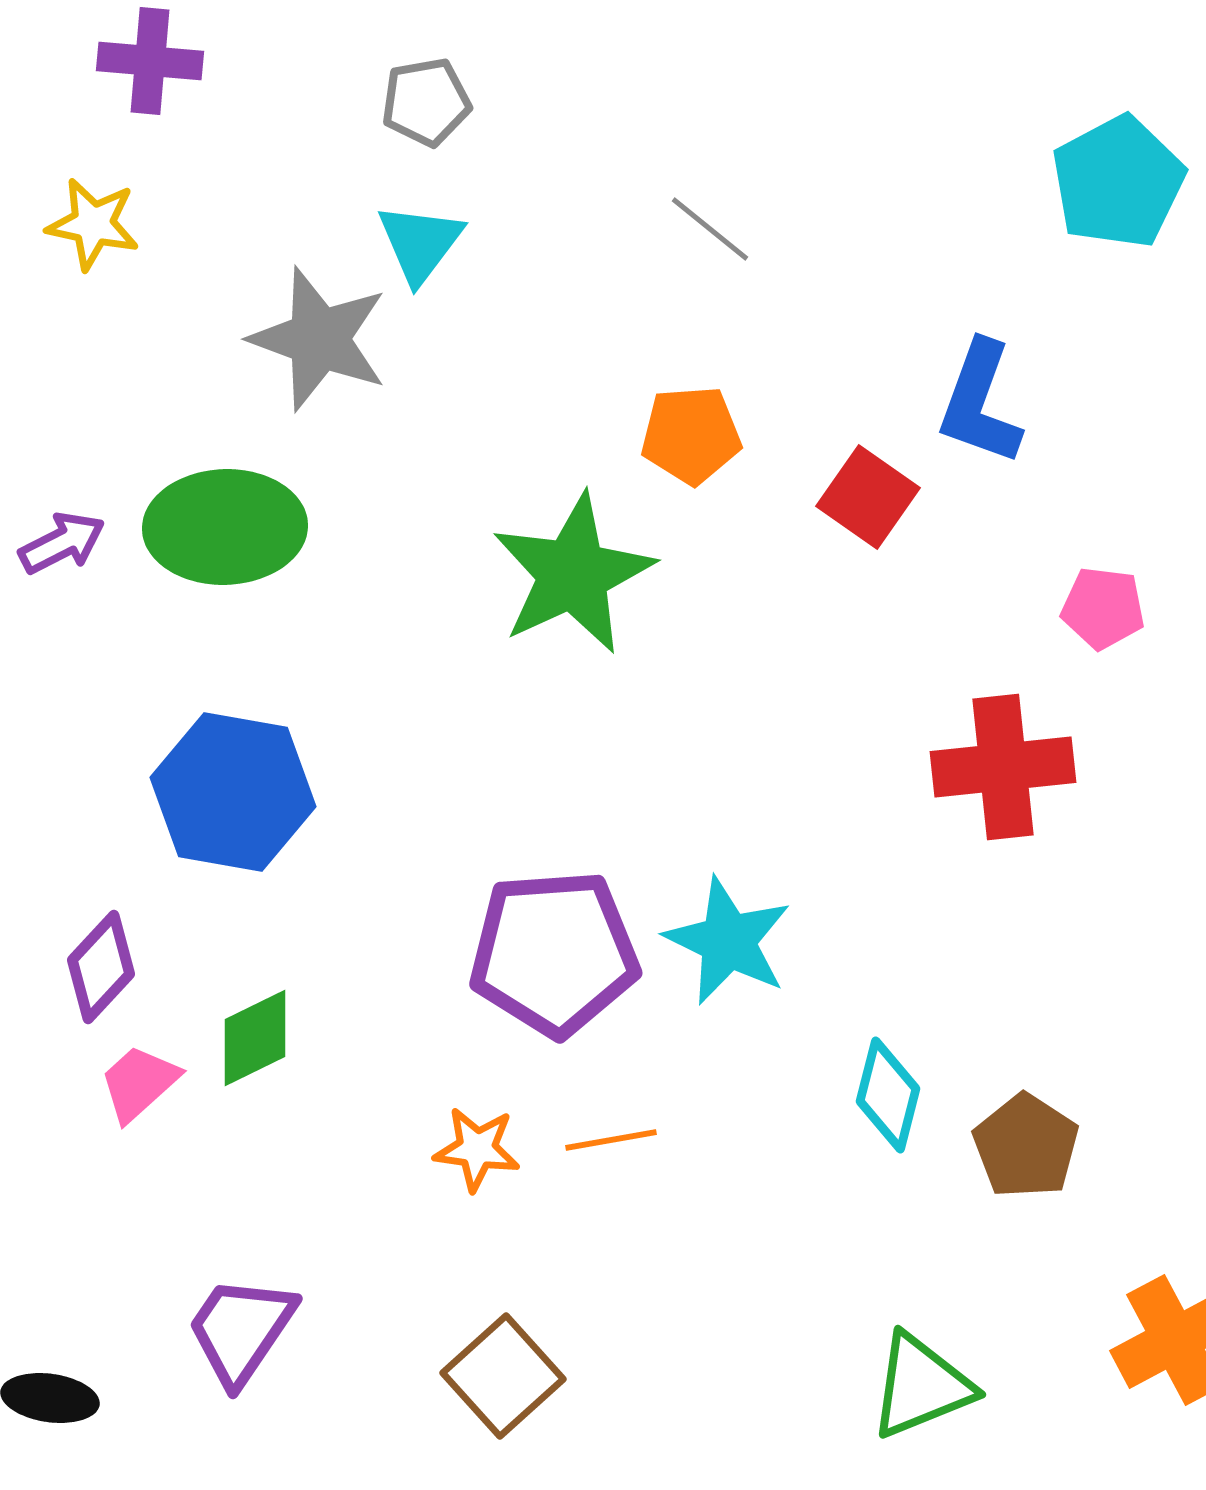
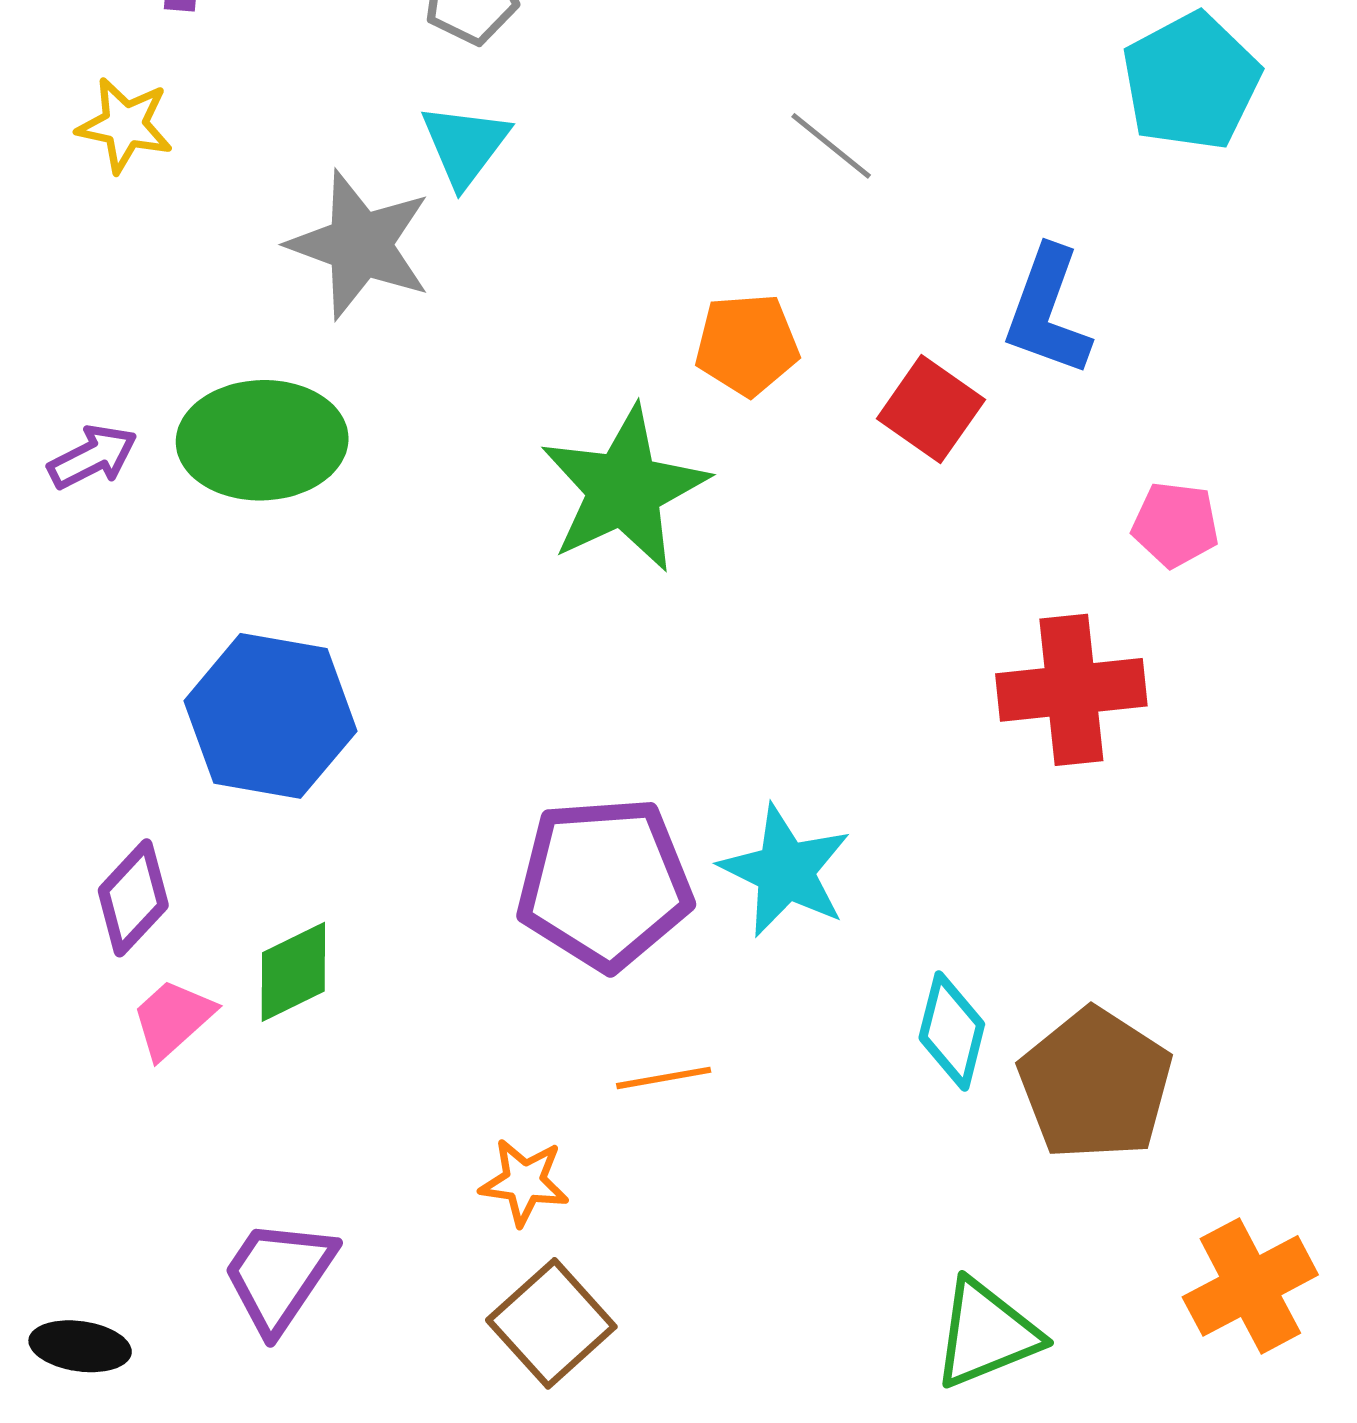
gray line: (710, 229) -> (831, 146), moved
brown pentagon: (1026, 1146) -> (1095, 1084), size x1.4
orange star: (477, 1149) -> (524, 1182), moved

